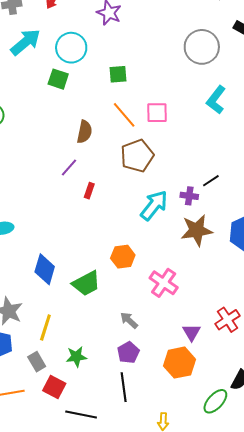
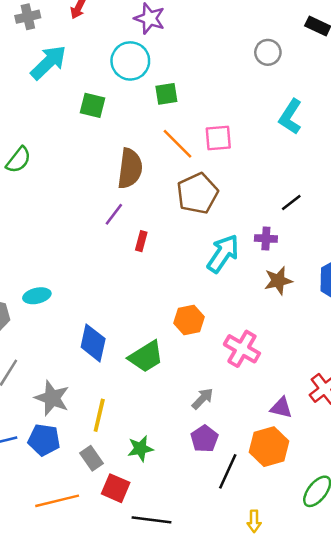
gray circle: (202, 47) -> (268, 52), size x0.6
cyan circle: (71, 48) -> (130, 61), moved
brown semicircle: (84, 132) -> (130, 168), size x1.4
black line: (211, 181) -> (291, 203), moved
brown star: (197, 230) -> (278, 281), size x0.7
gray arrow: (129, 320) -> (203, 399), turned 96
purple triangle: (192, 332) -> (281, 408), turned -42
black line: (124, 387) -> (228, 471), moved, turned 36

